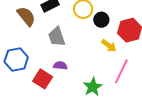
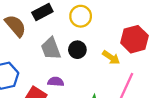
black circle: (101, 20) -> (77, 50), moved

